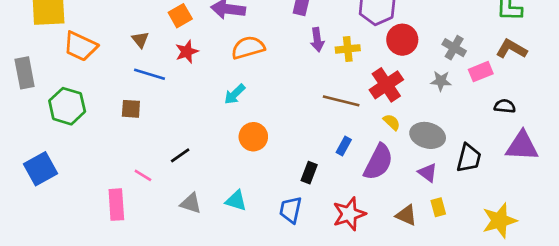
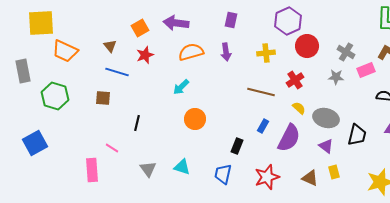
purple arrow: (317, 40) -> (226, 52), moved
red cross: (386, 85) -> (295, 80), size x0.7
black line: (180, 155) -> (137, 123), moved, turned -42
gray triangle: (191, 203) -> (148, 169), turned 36

